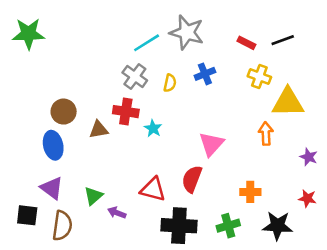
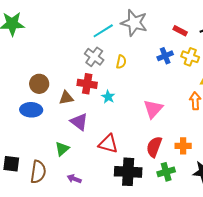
blue cross: (205, 74) -> (165, 56), moved
blue ellipse: (53, 145) -> (31, 110), turned -75
red semicircle: (192, 179) -> (154, 147), moved
purple triangle: (52, 188) -> (79, 122), moved
purple arrow: (117, 213) -> (74, 179), moved

